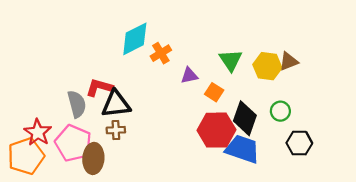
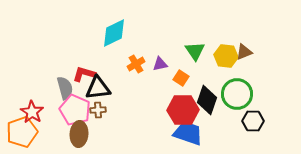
orange cross: (161, 53) -> (136, 64), moved
green circle: (280, 111) -> (237, 94), size x1.8
pink pentagon: (73, 143) -> (75, 110), moved
blue trapezoid: (243, 149) -> (188, 133), moved

